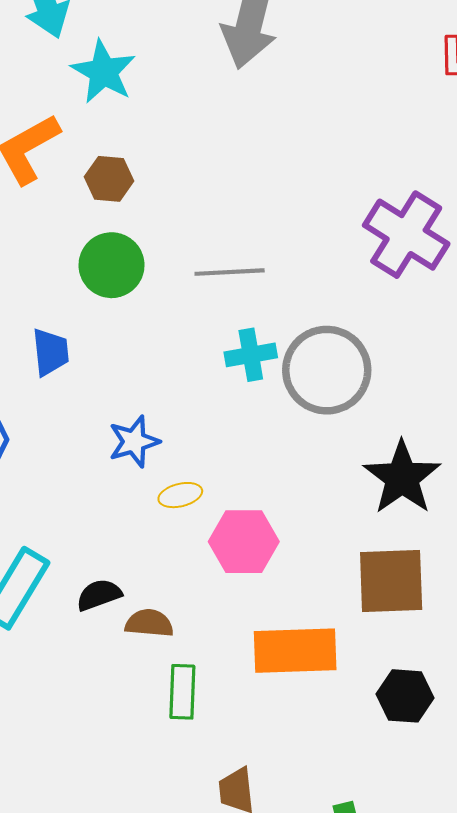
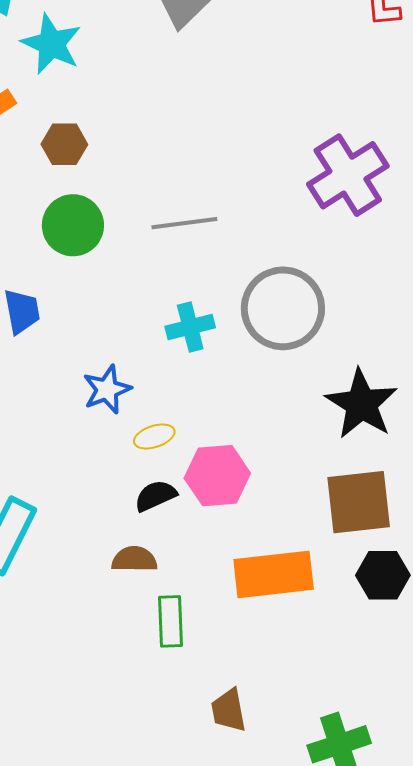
purple cross: (406, 235) -> (348, 175), turned 30
cyan cross: (251, 355) -> (190, 327), moved
black semicircle: (99, 595) -> (156, 496), moved
black hexagon: (405, 696) -> (383, 575), moved

